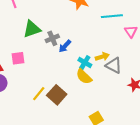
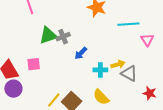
gray cross: (52, 38) -> (63, 37), moved
cyan cross: (85, 63) -> (100, 70), turned -32
yellow semicircle: (84, 77) -> (101, 97), moved

